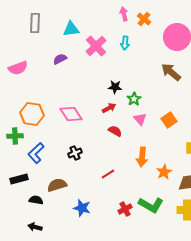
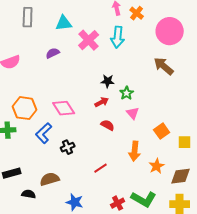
cyan arrow: (125, 43) -> (118, 37), size x1.5
orange square: (169, 120) -> (162, 131), moved
blue L-shape: (36, 153) -> (44, 133), moved

